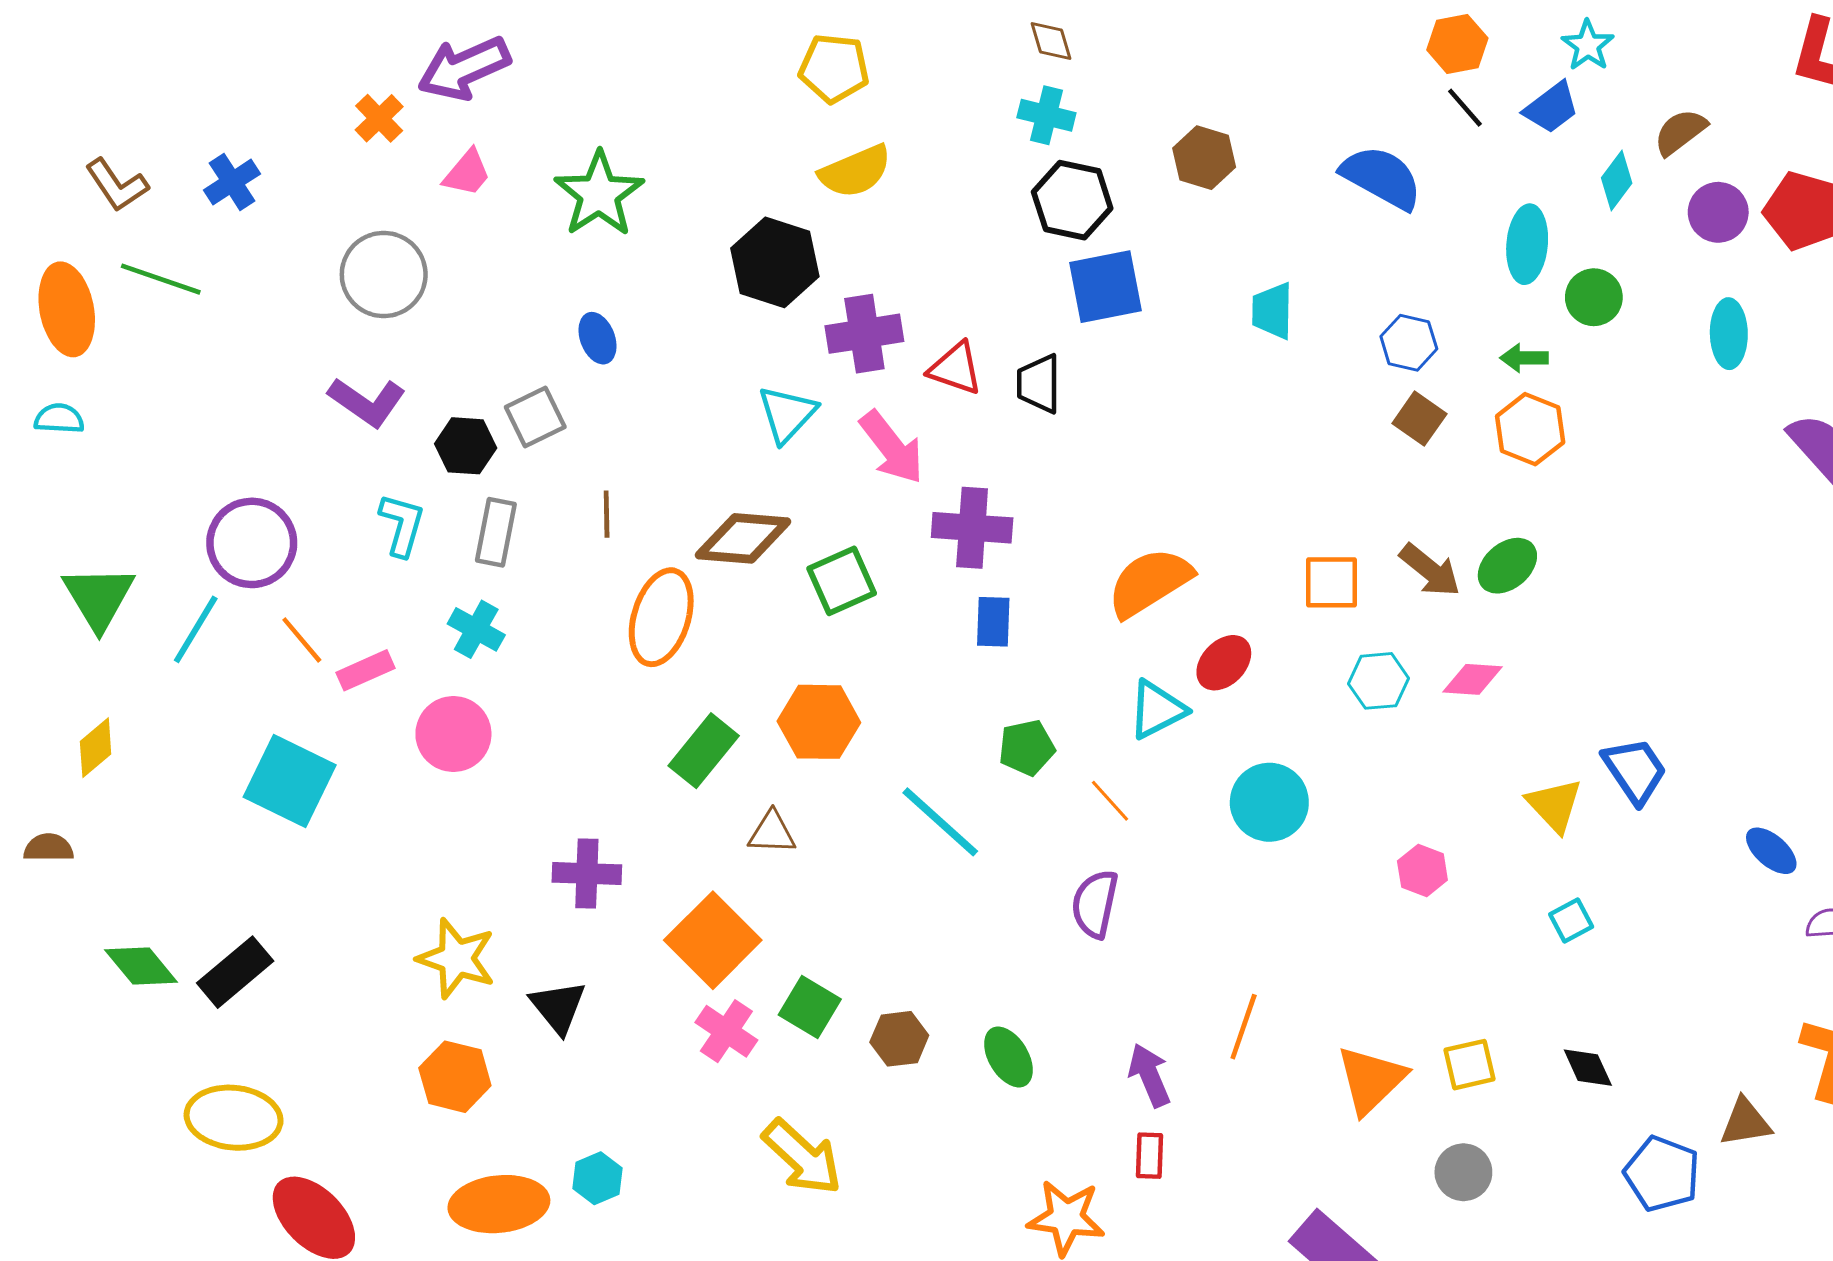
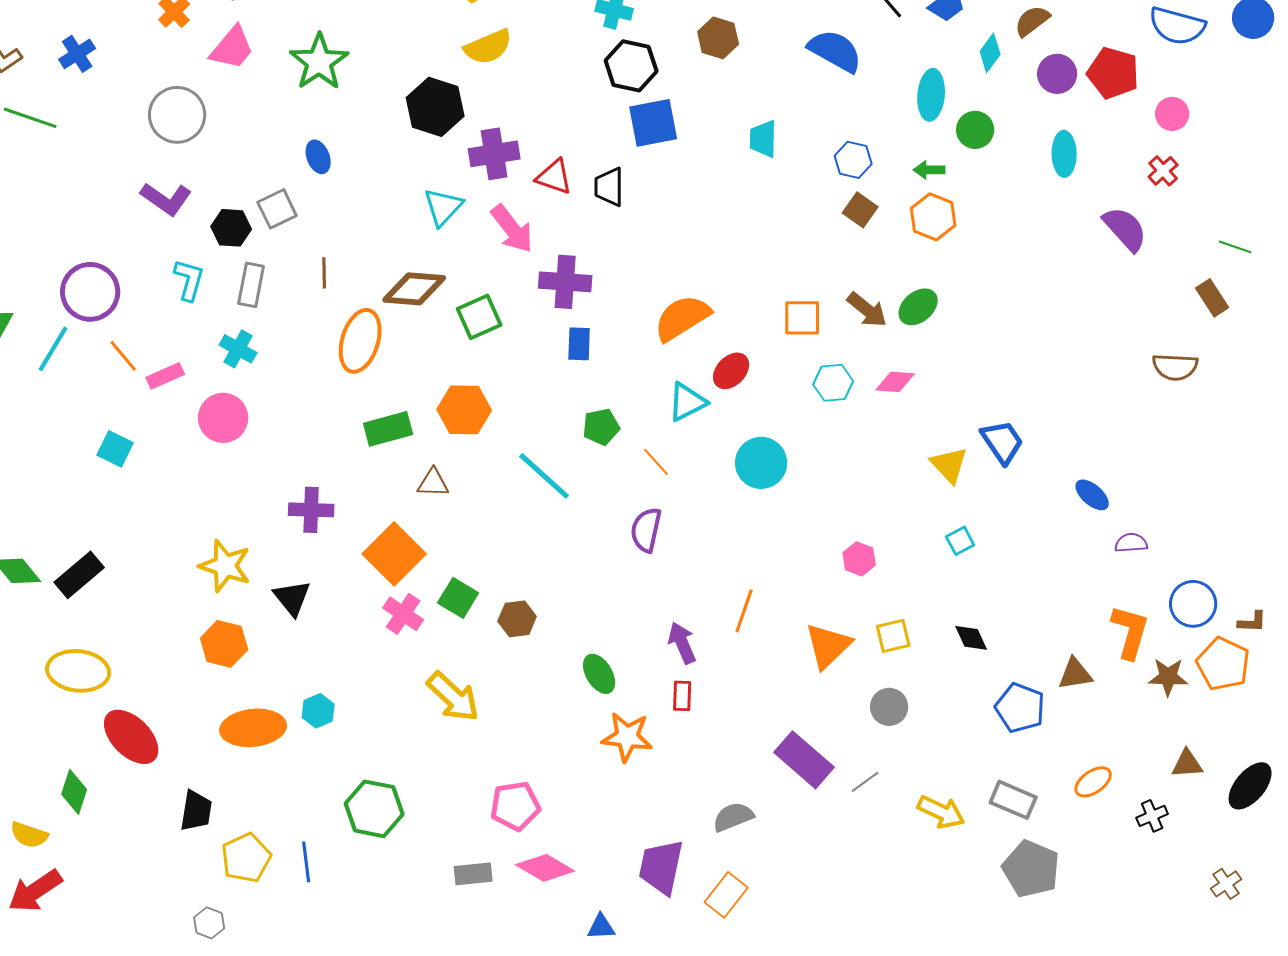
pink trapezoid: (467, 173) -> (232, 48), size x1.4
green rectangle: (704, 751) -> (388, 429), turned 36
cyan square: (290, 781) -> (115, 449), size x0.6
pink hexagon: (1422, 870) -> (859, 559), moved
green ellipse: (1008, 1057) -> (599, 674), moved

